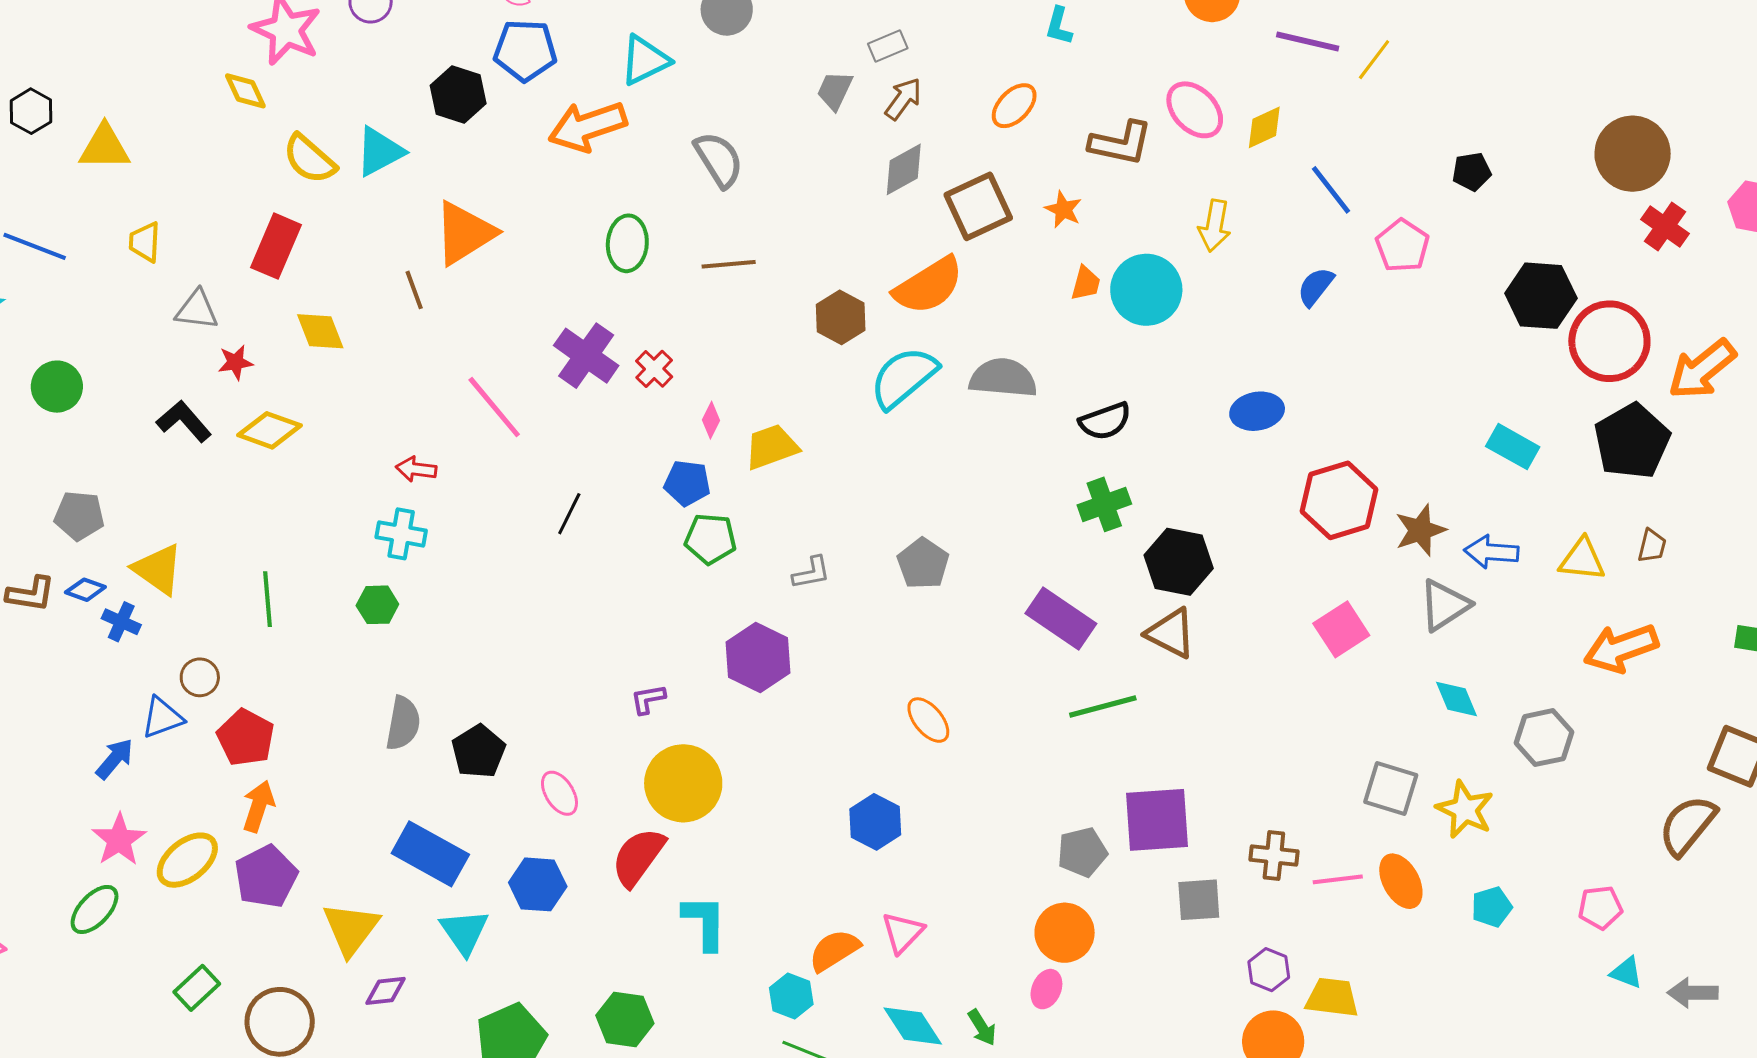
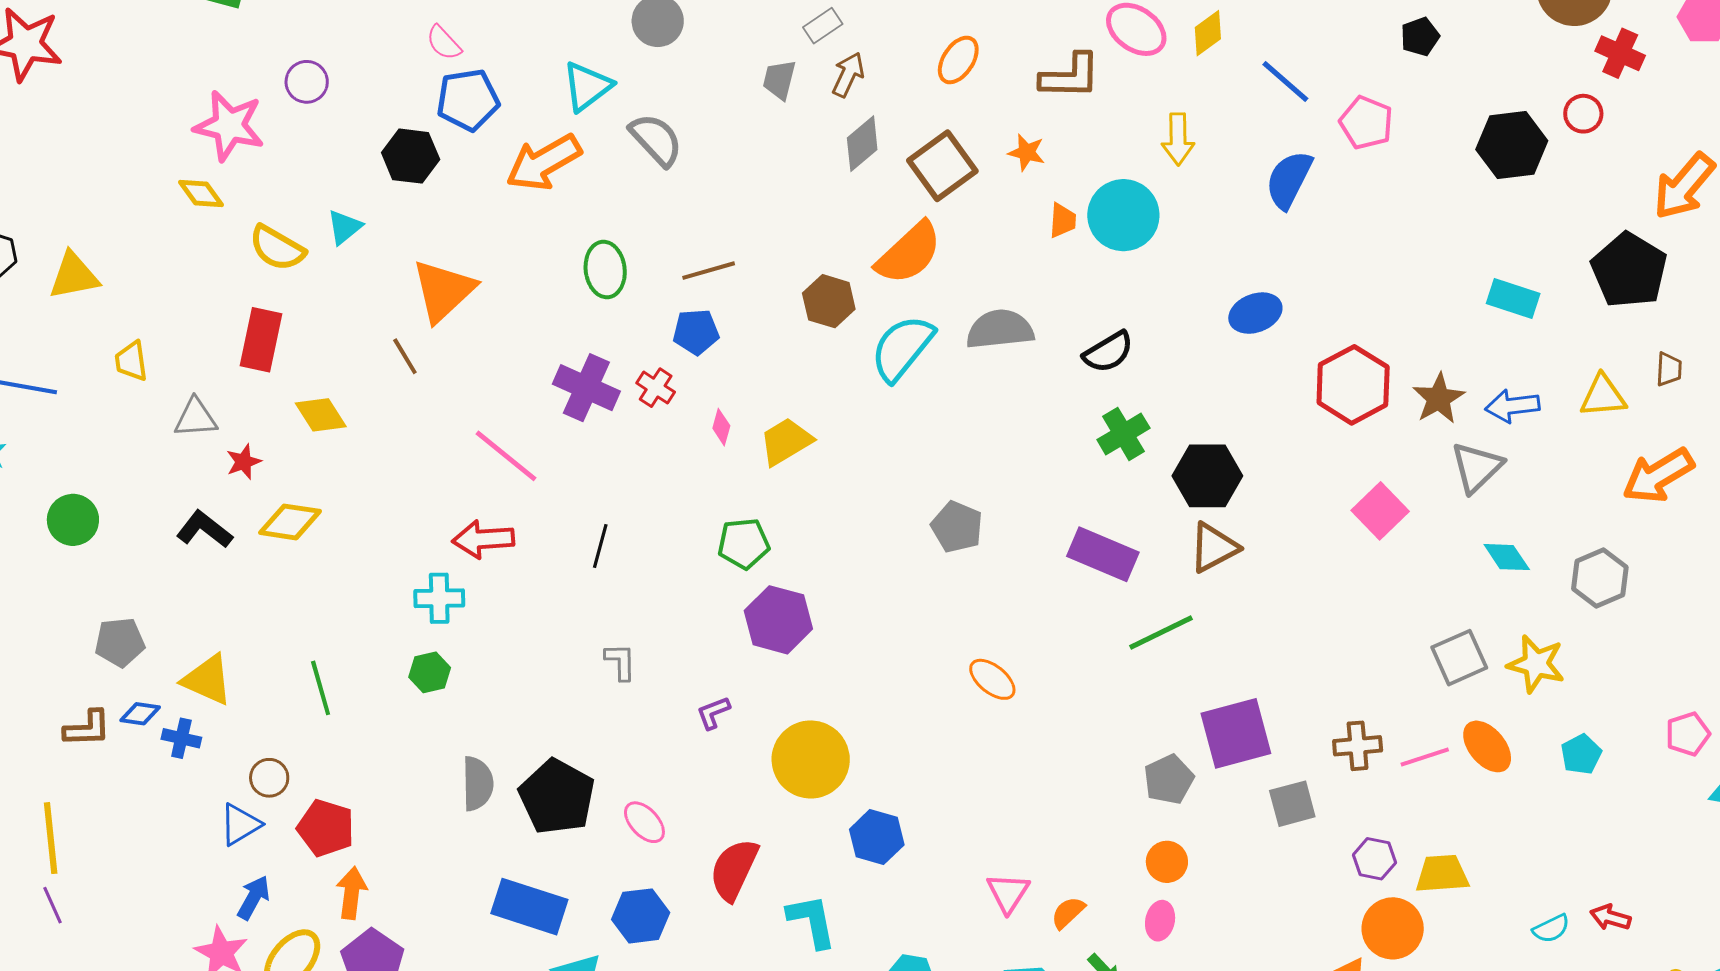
cyan triangle: (380, 151) -> (344, 227), size x0.7
gray semicircle: (719, 160) -> (656, 140), moved
blue semicircle: (1316, 287) -> (1289, 180), size x1.4
red circle: (1609, 341) -> (1583, 114), moved, size x0.5
red arrow: (416, 469) -> (483, 539), moved, size x1.5
blue pentagon: (687, 483) -> (696, 332), moved
gray L-shape: (811, 573) -> (620, 662), moved, turned -69
brown triangle: (1171, 633) -> (1214, 548), turned -44
purple hexagon: (758, 658) -> (778, 620), moved
black pentagon: (478, 751) -> (557, 797), size x1.4
blue arrow: (115, 759) -> (254, 898), moved
yellow circle: (683, 783) -> (811, 759), moved
gray square: (1391, 789) -> (1459, 658), turned -30
blue hexagon: (875, 822) -> (877, 837), moved
orange circle: (1065, 933) -> (1167, 862), size x0.7
orange semicircle: (834, 950) -> (1068, 913), moved, size x0.7

